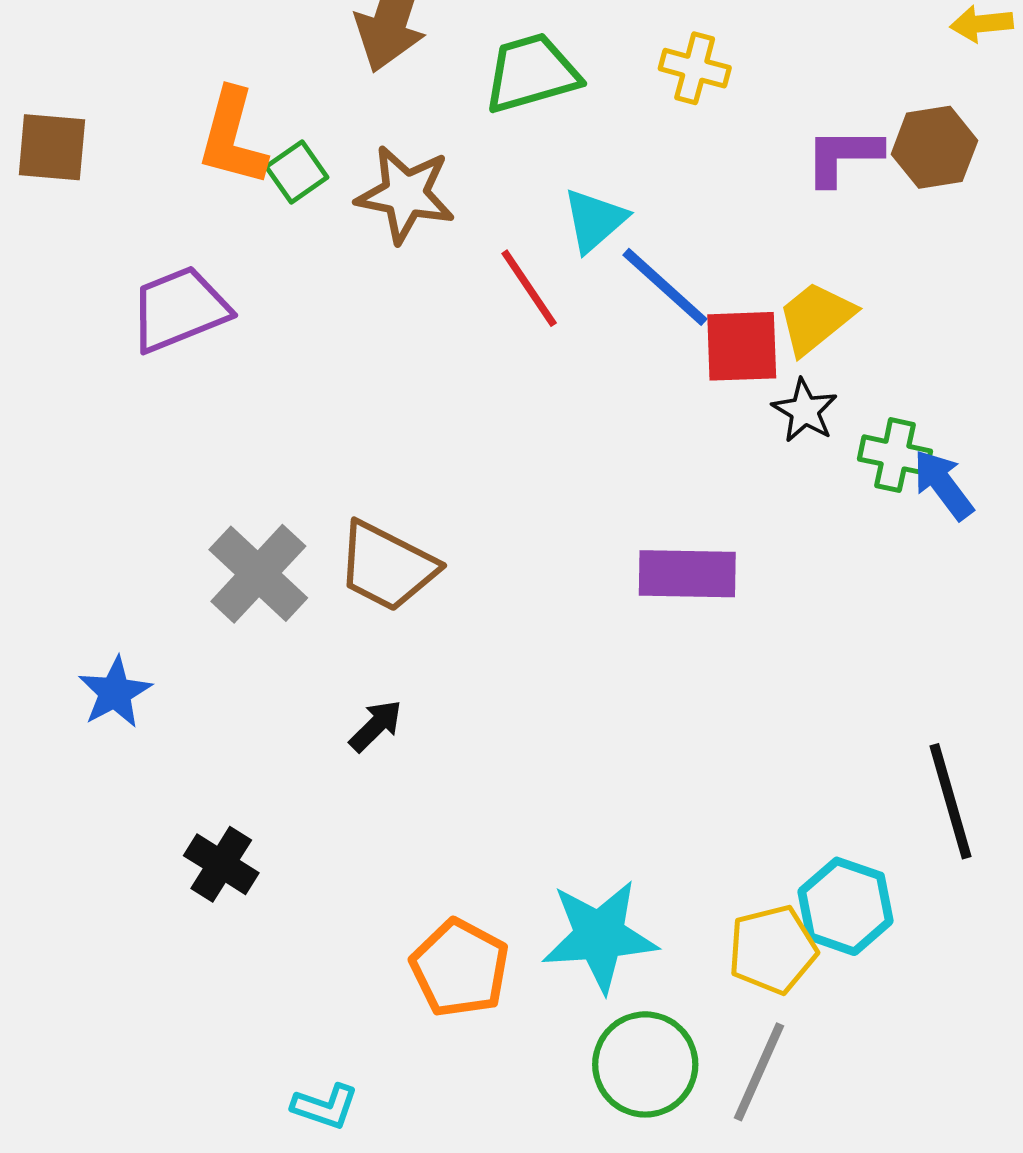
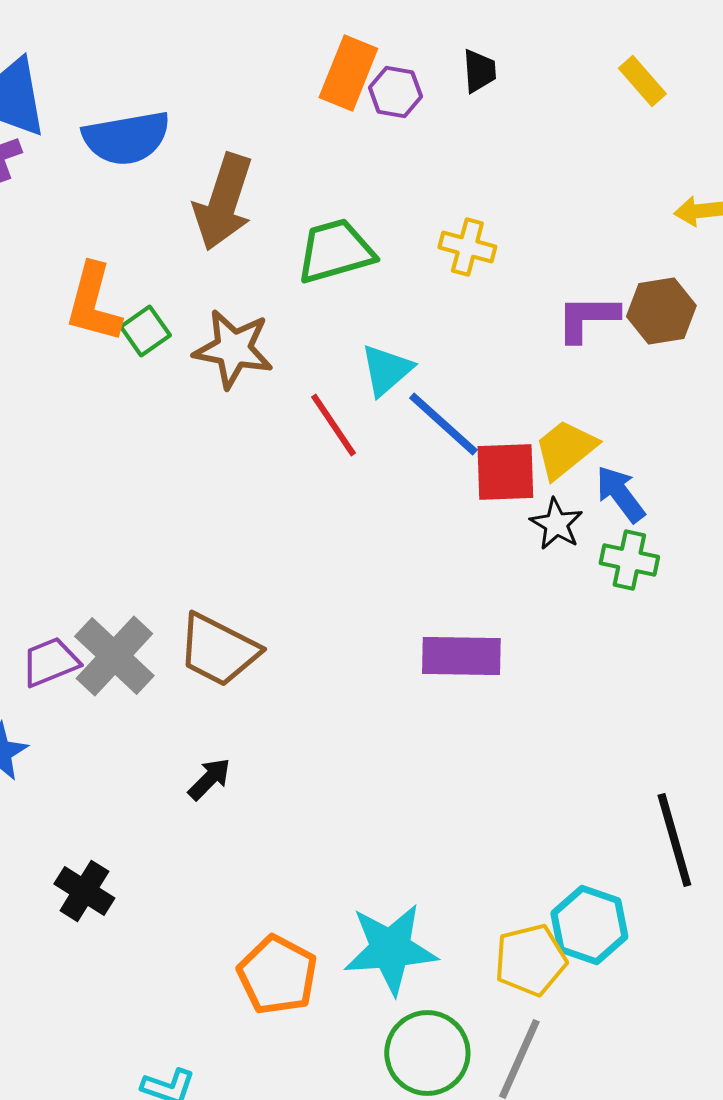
purple trapezoid: (179, 309) -> (50, 662), moved, size x0.7
blue arrow: (943, 485) -> (620, 494), moved

